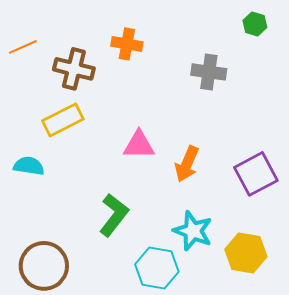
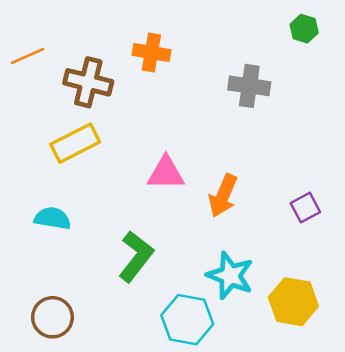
cyan semicircle: (29, 166) -> (52, 218), moved
purple square: (256, 174) -> (305, 208), size x0.6
brown circle: (44, 266) -> (52, 317), size x0.7

